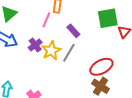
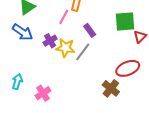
yellow star: (51, 51) -> (65, 48), turned 30
red ellipse: (101, 67) -> (128, 68), moved

